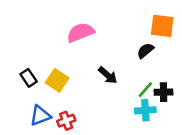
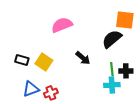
black semicircle: (145, 51) -> (112, 39), size x1.5
black rectangle: (29, 78) -> (22, 60), turned -40
green line: (145, 90) -> (112, 69), turned -48

